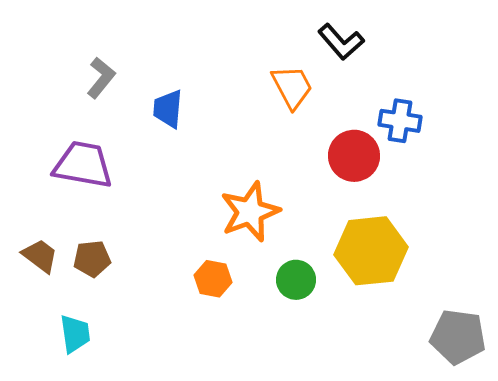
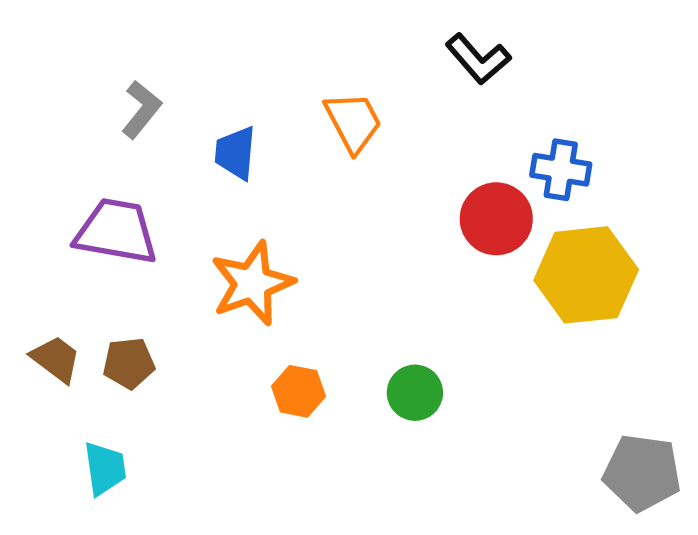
orange trapezoid: (292, 87) -> (353, 122), moved
orange star: (250, 212) -> (252, 283), moved
yellow hexagon: (371, 251) -> (586, 275), moved

